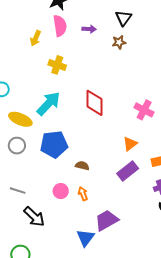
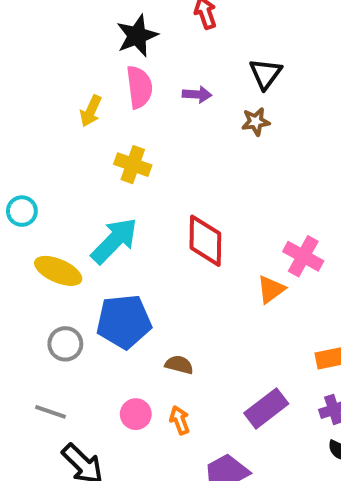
orange triangle: (130, 144) -> (271, 289), moved
gray circle: (17, 146) -> (65, 344), moved
purple rectangle: (128, 171) -> (266, 408), moved

